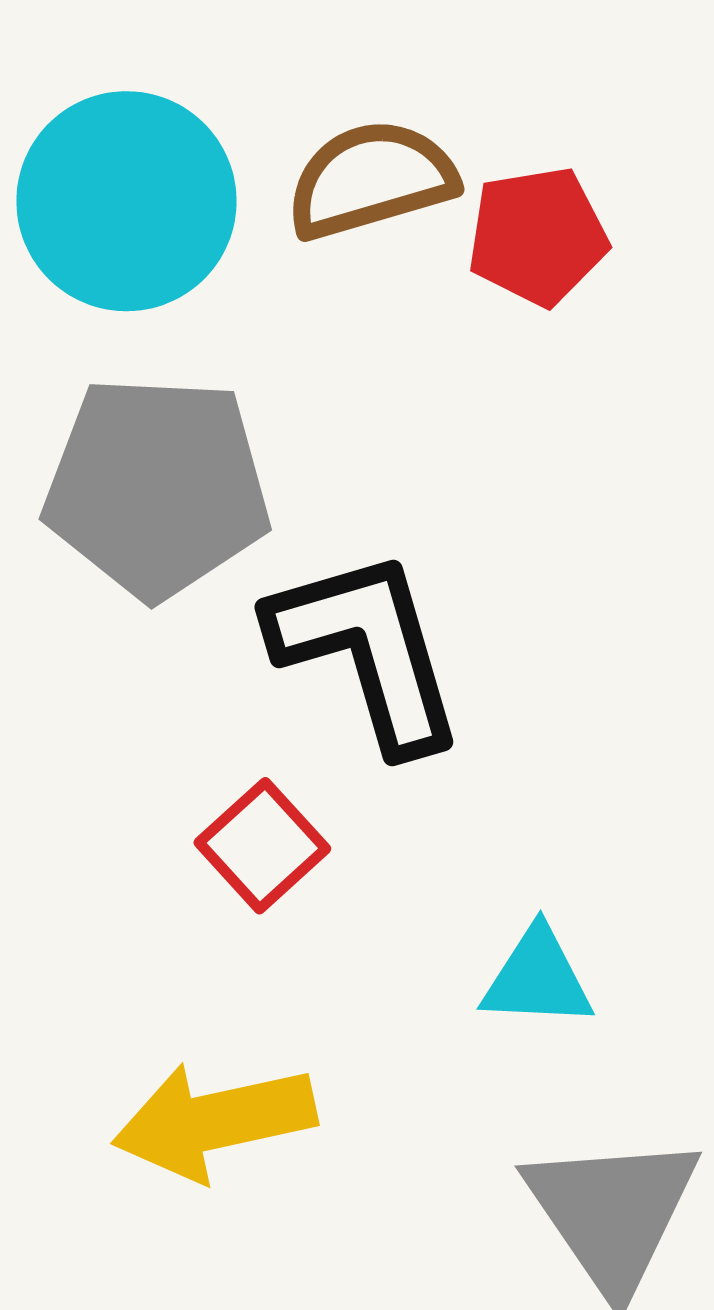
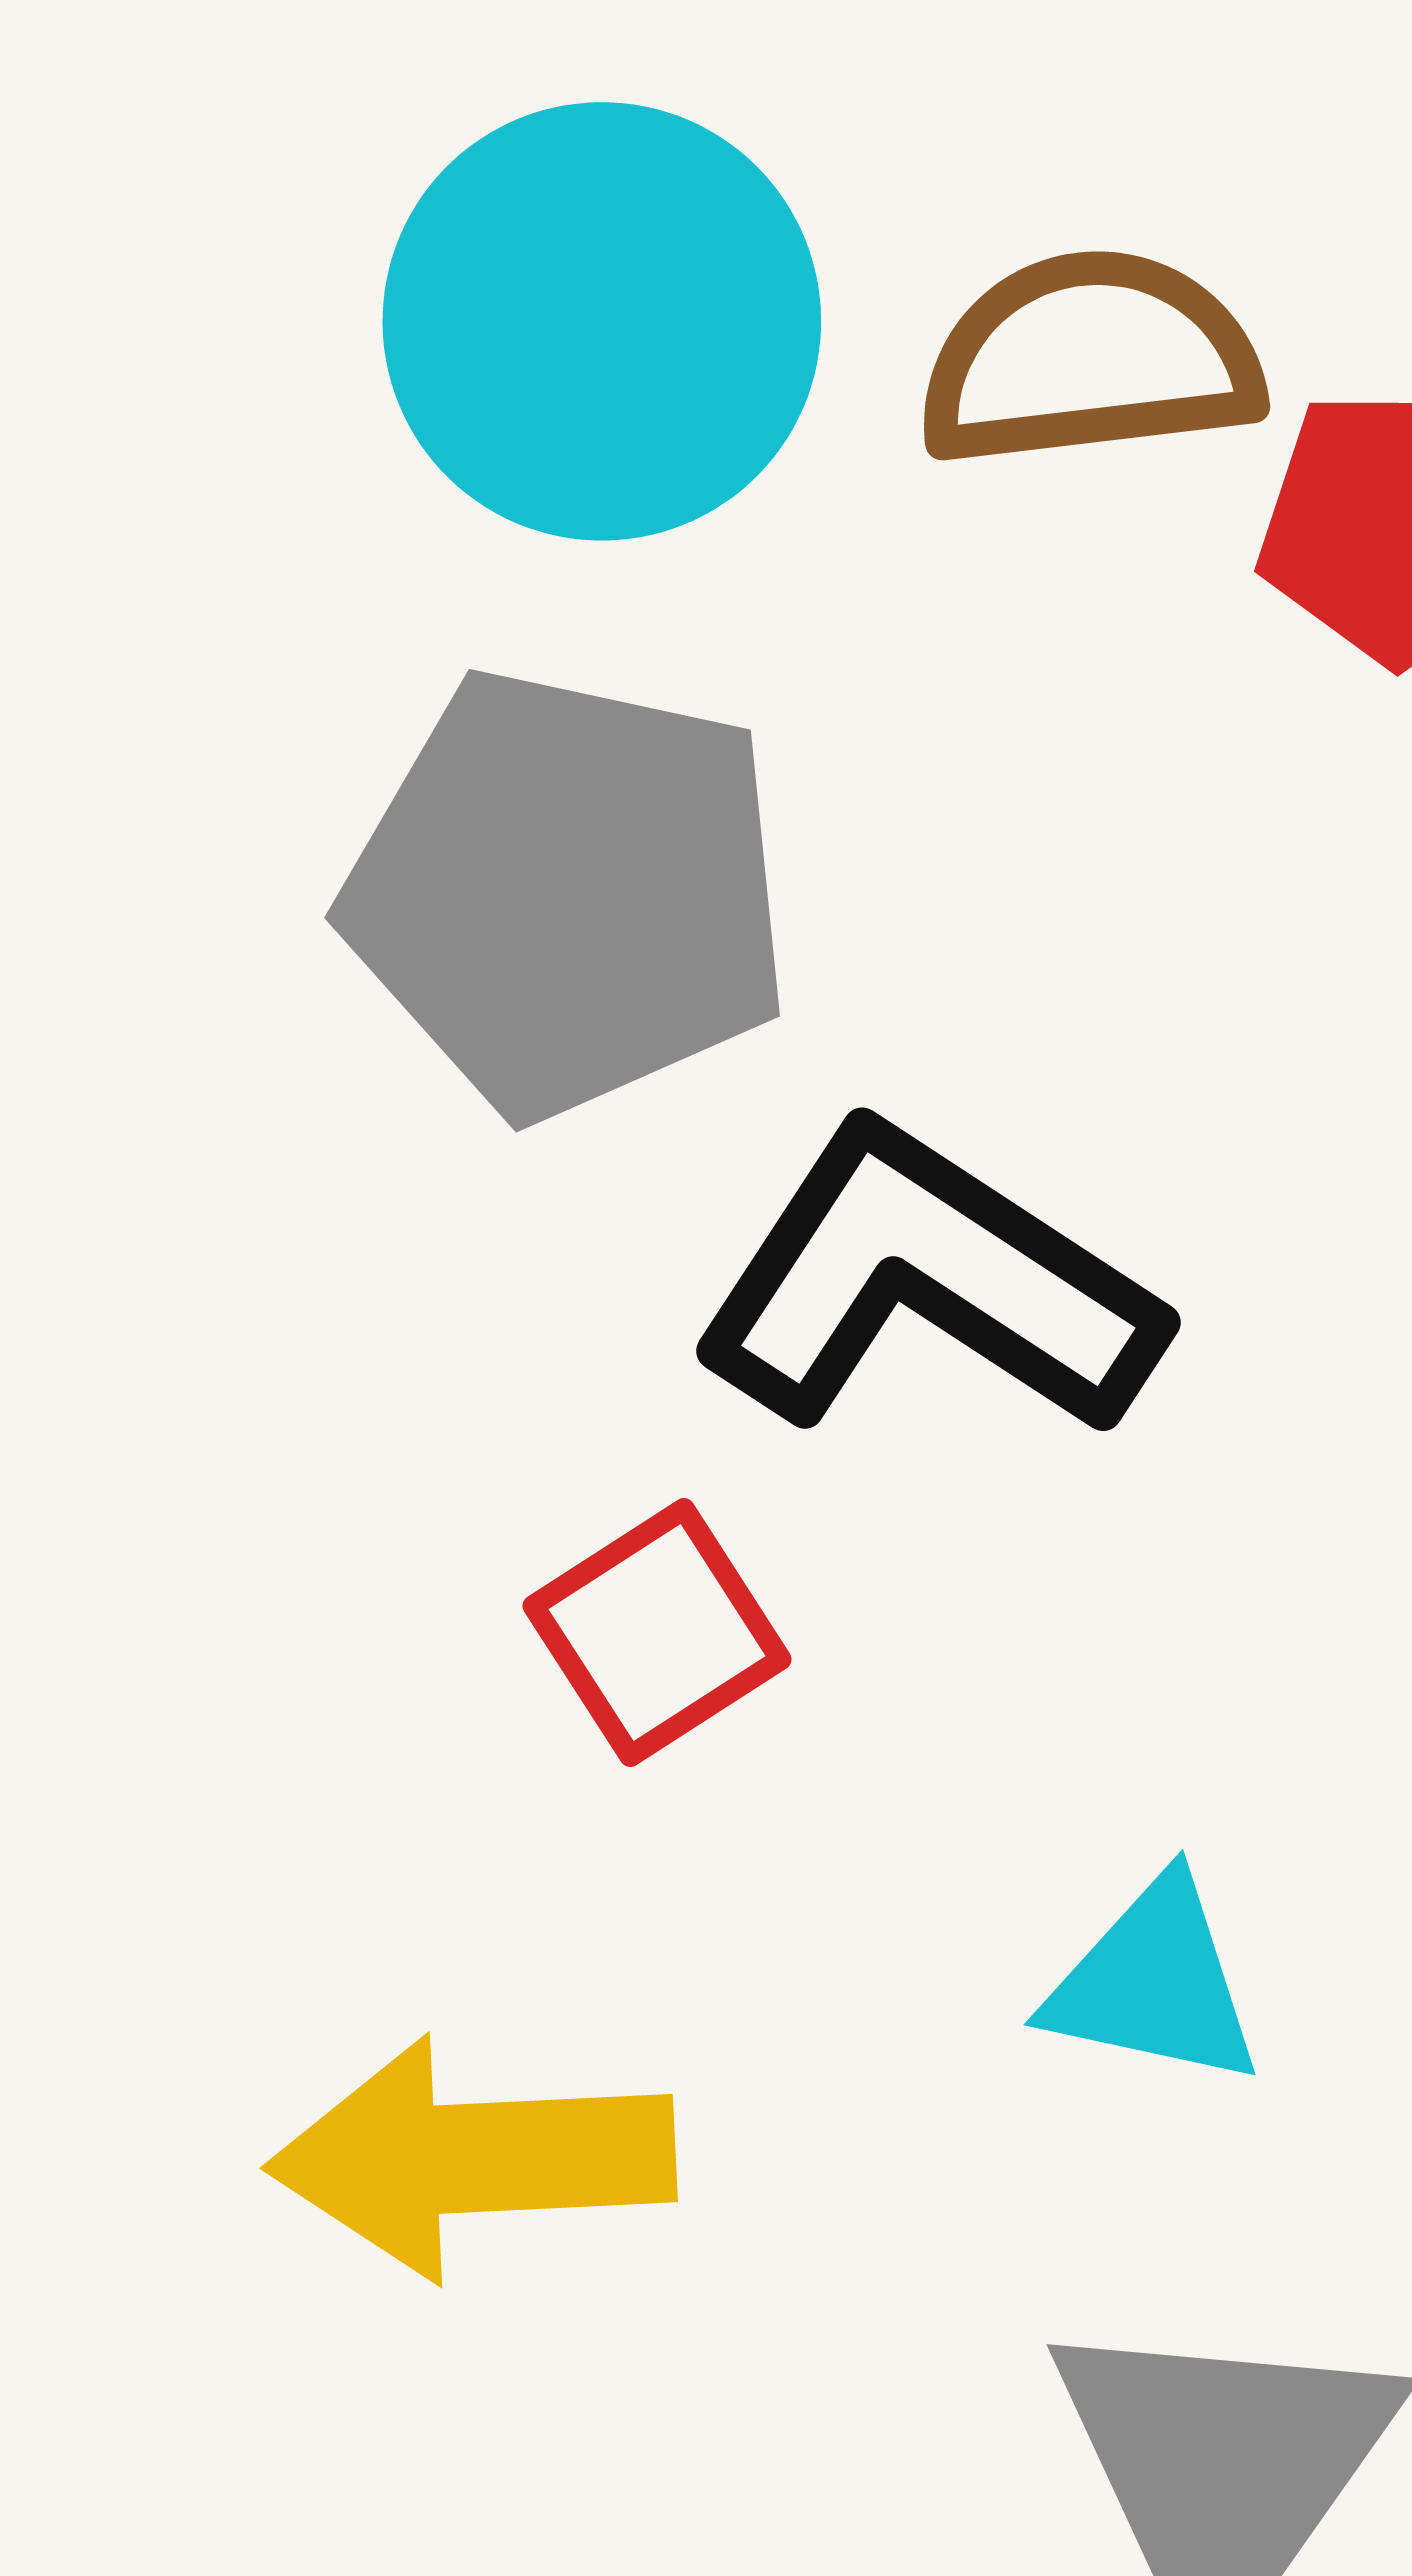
black L-shape: (367, 650) -> (927, 1283), turned -50

